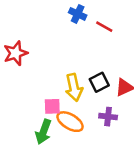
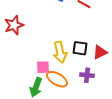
black square: (99, 82) -> (80, 48), turned 35

